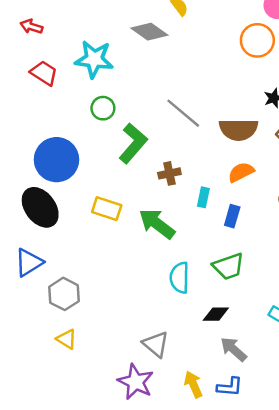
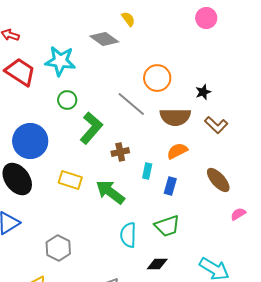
orange circle: (257, 40) -> (157, 78), moved
red trapezoid: (44, 73) -> (20, 72), size x1.4
gray hexagon: (64, 294) -> (58, 248), moved

